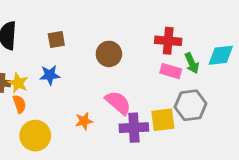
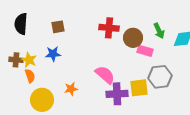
red cross: (168, 41) -> (109, 28), moved
brown circle: (109, 54) -> (133, 38), moved
green arrow: (192, 63) -> (159, 31), moved
orange star: (84, 121) -> (71, 89), moved

